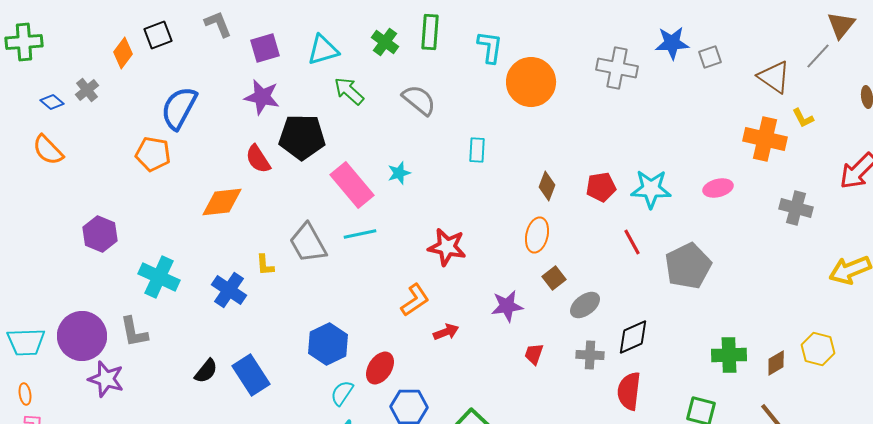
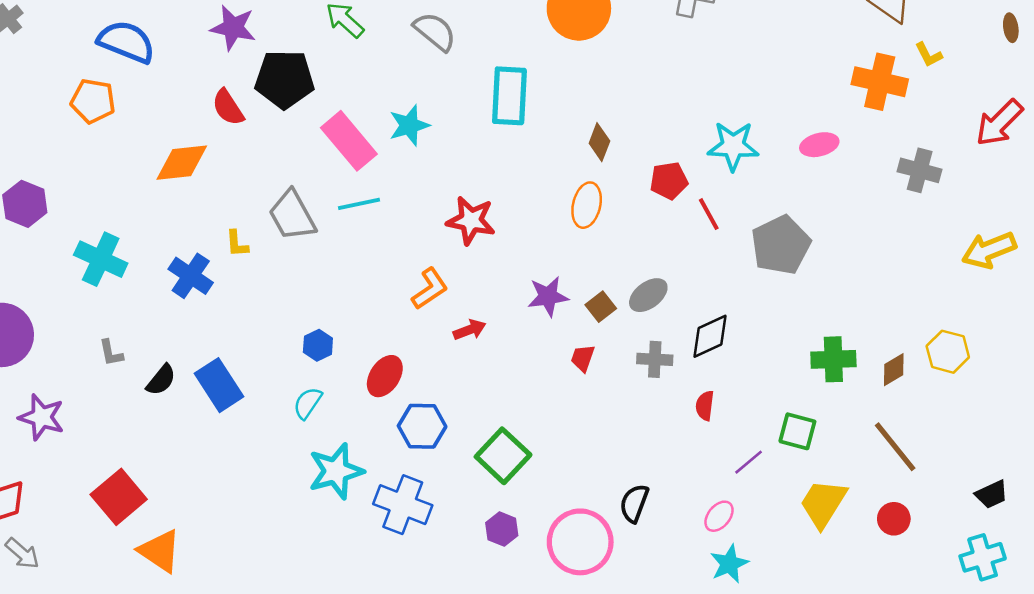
blue semicircle: (179, 108) -> (126, 42), turned 84
cyan rectangle: (477, 150) -> (509, 96), size x1.8
cyan star: (399, 173) -> (409, 125), size x1.4
red pentagon: (601, 187) -> (669, 181), moved
brown square: (554, 278) -> (601, 307), moved
gray L-shape: (134, 332) -> (111, 353), moved, size x0.7
blue hexagon: (328, 344) -> (318, 345), size x0.6
purple star: (106, 379) -> (42, 417), moved
red semicircle: (629, 391) -> (705, 406), size x0.6
cyan semicircle: (342, 393) -> (308, 403), moved

